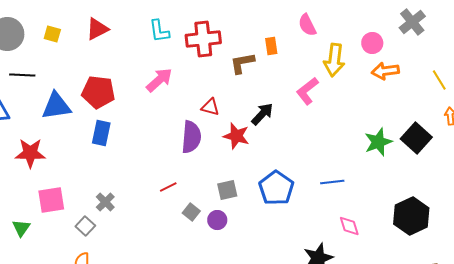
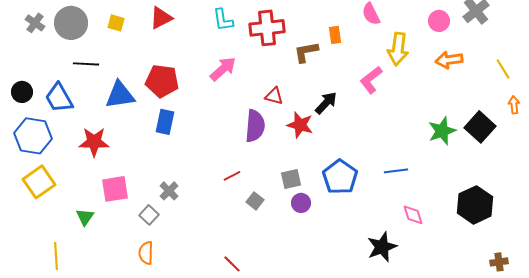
pink circle: (372, 43) -> (439, 21), moved
purple circle: (217, 220) -> (301, 203), moved

